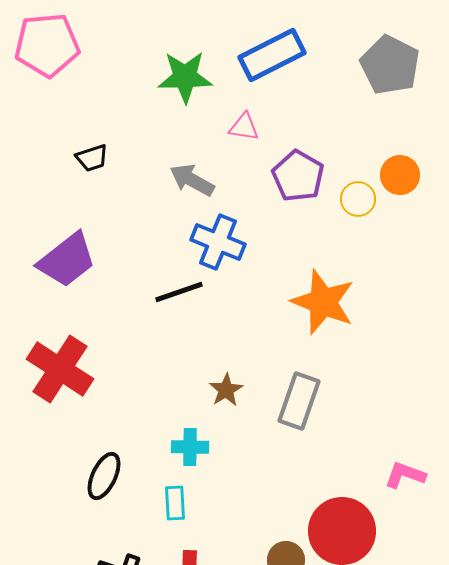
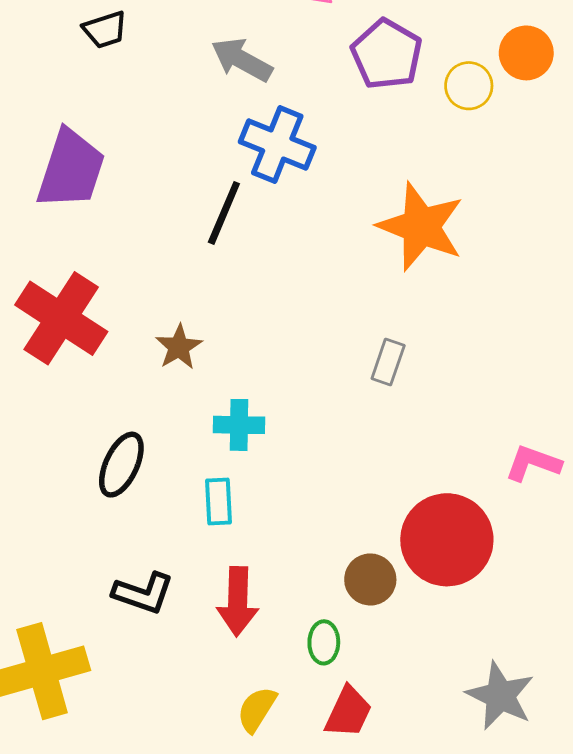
purple trapezoid: (67, 260) -> (71, 169), turned -34
black line: (179, 292) -> (224, 213), turned -48
brown star: (226, 390) -> (179, 347), moved
gray rectangle: (299, 401) -> (388, 362), size x0.6

